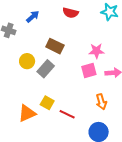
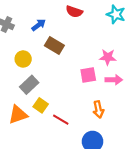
blue arrow: (33, 17) -> (39, 25), moved
pink star: (96, 51) -> (108, 57), moved
gray rectangle: (46, 69) -> (29, 85), moved

